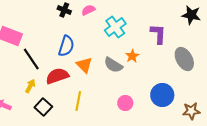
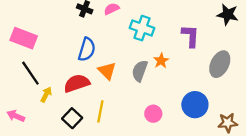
cyan cross: (115, 27) -> (142, 28), turned -35
black line: (31, 59) -> (30, 73), moved
gray ellipse: (184, 59) -> (220, 64), turned 55
gray semicircle: (113, 65) -> (140, 71), turned 78
black square: (43, 107) -> (72, 118), moved

